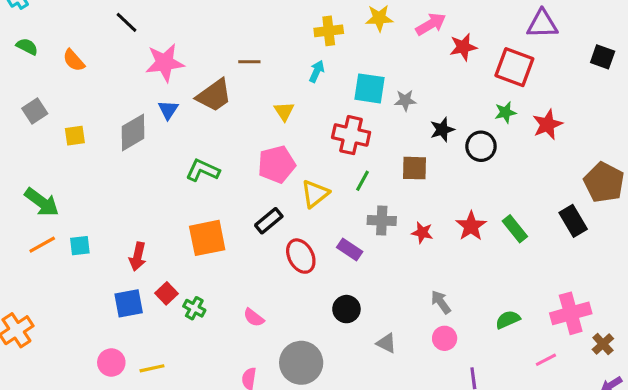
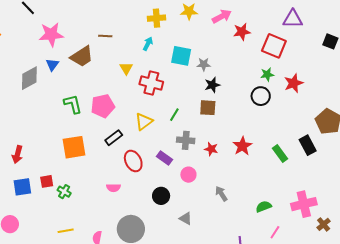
black star: (442, 130) -> (212, 85), moved
red cross: (351, 135) -> (151, 83), moved
black circle: (481, 146) -> (261, 96), moved
pink pentagon: (277, 164) -> (103, 106), moved
green L-shape: (203, 170) -> (73, 104), turned 50
green rectangle: (515, 229) -> (280, 153), moved
red arrow: (138, 257) -> (17, 155), moved
red square: (166, 293) -> (47, 181), turned 32
pink semicircle: (254, 318) -> (113, 188), moved, turned -40
pink circle: (445, 338) -> (188, 175), moved
pink line: (546, 360) -> (275, 232), moved, turned -32
yellow line: (152, 368) -> (66, 231), moved

